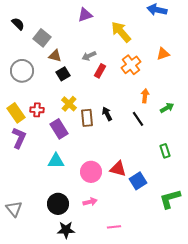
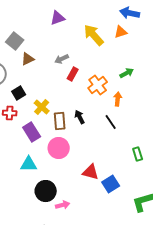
orange triangle: (163, 54) -> (121, 32), moved
brown triangle: (55, 56) -> (28, 59), turned -40
orange cross: (131, 65) -> (98, 85), moved
black square: (63, 74) -> (19, 93), moved
green arrow: (167, 108) -> (127, 73), moved
pink circle: (91, 172) -> (59, 148), moved
black circle: (58, 204) -> (46, 191), moved

